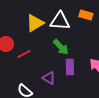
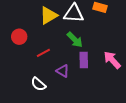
red line: (24, 54) -> (43, 53), moved

